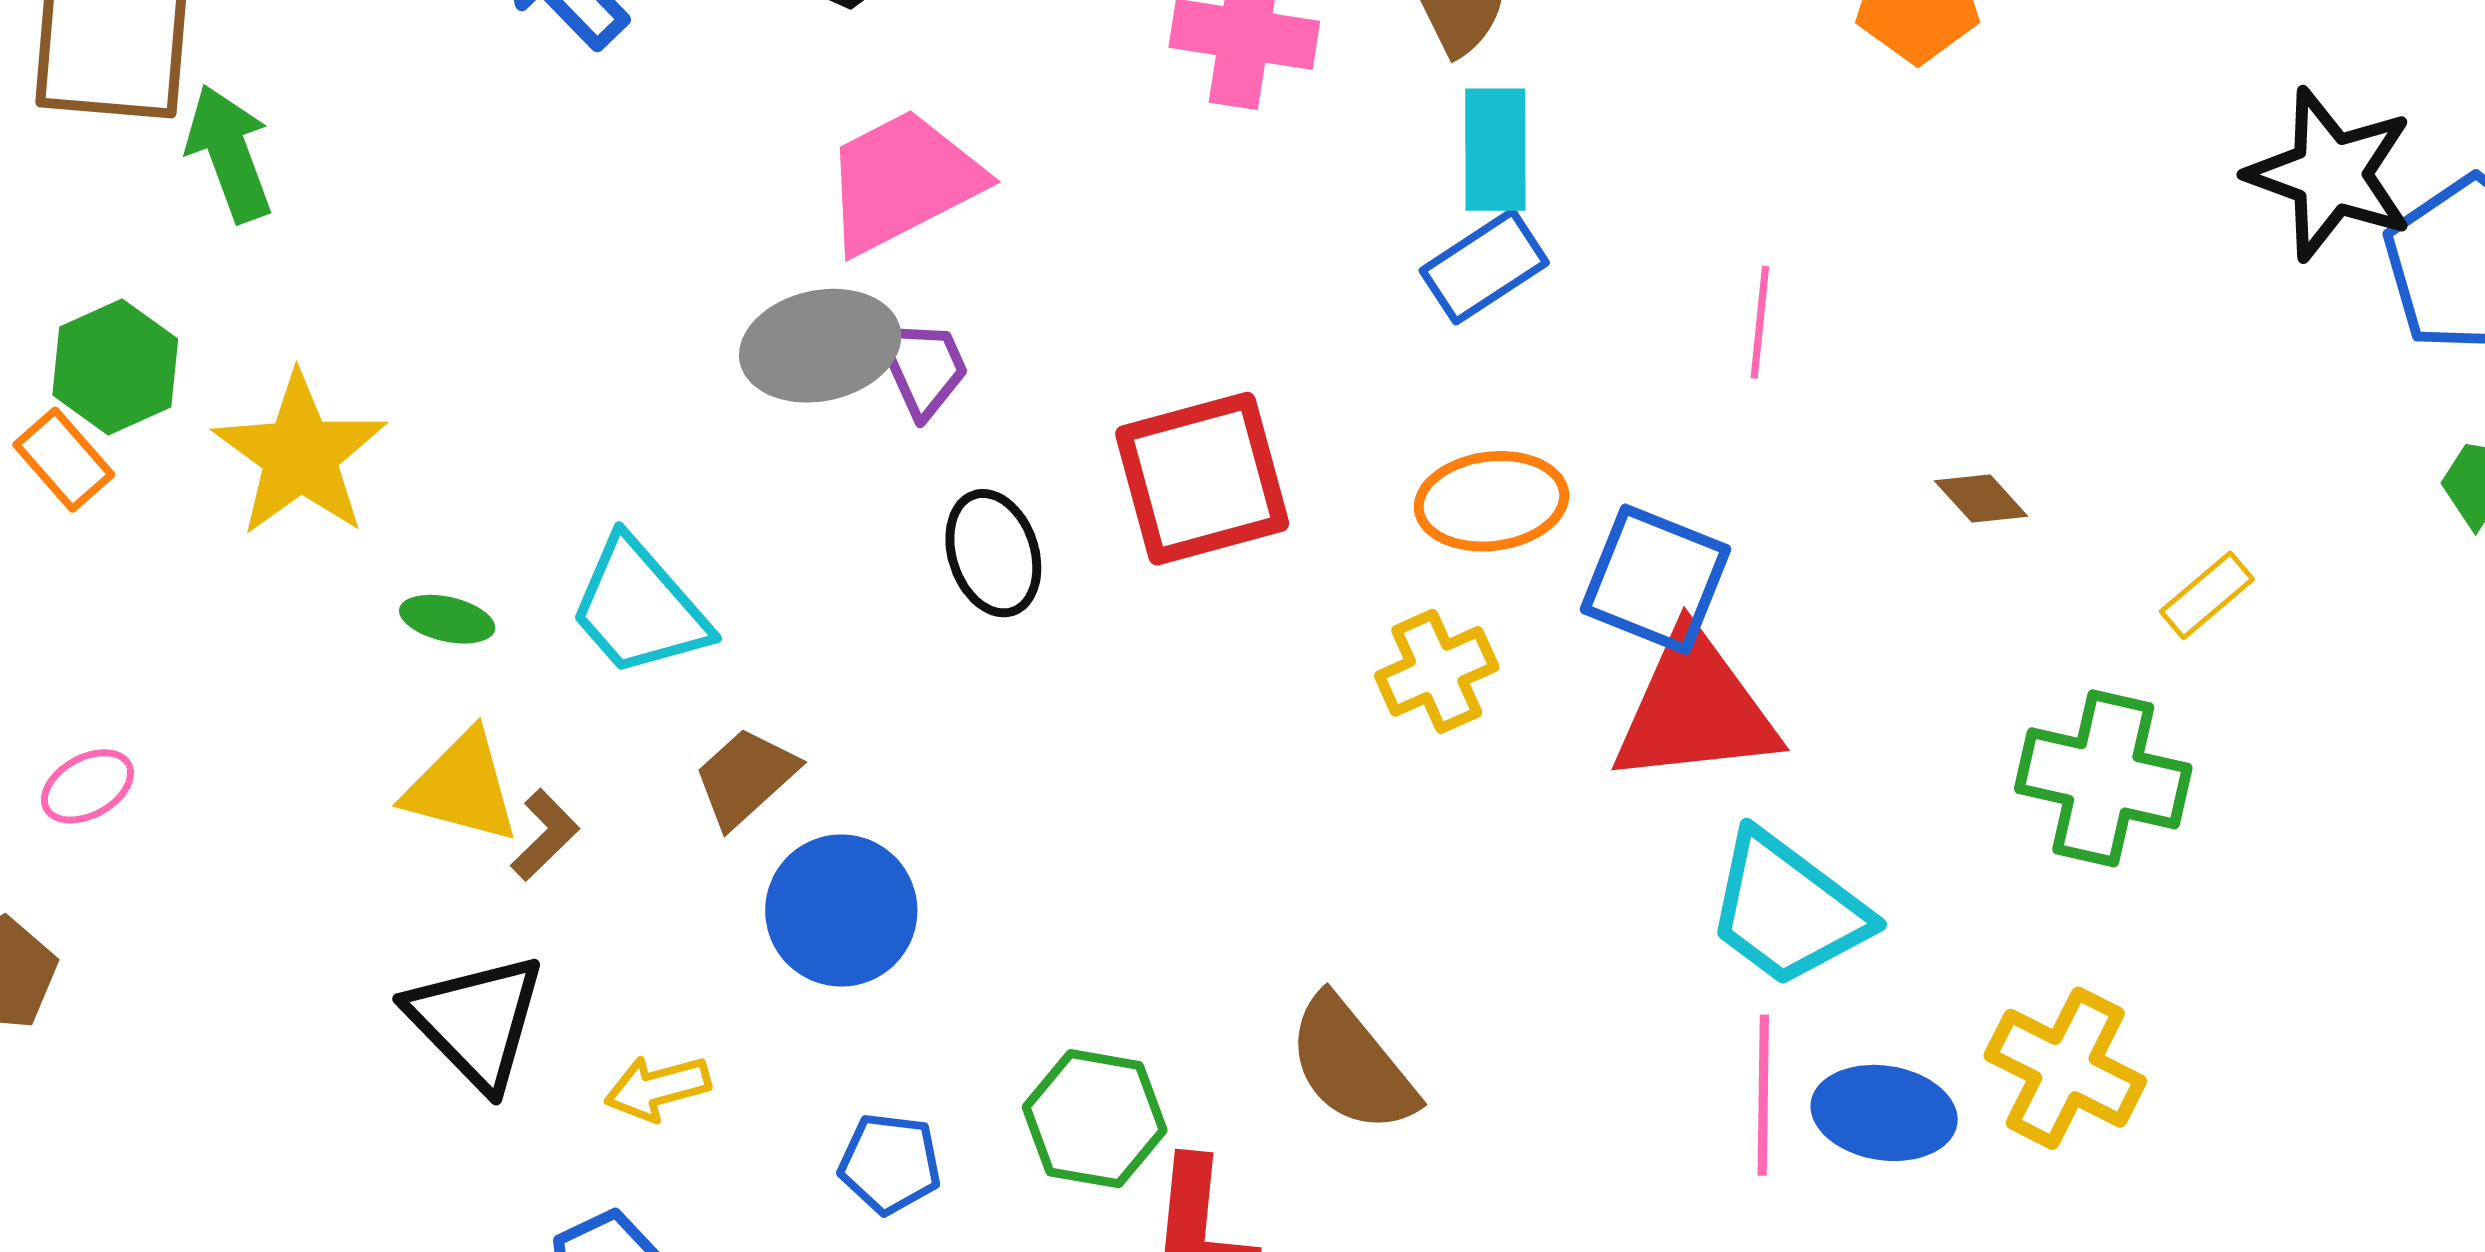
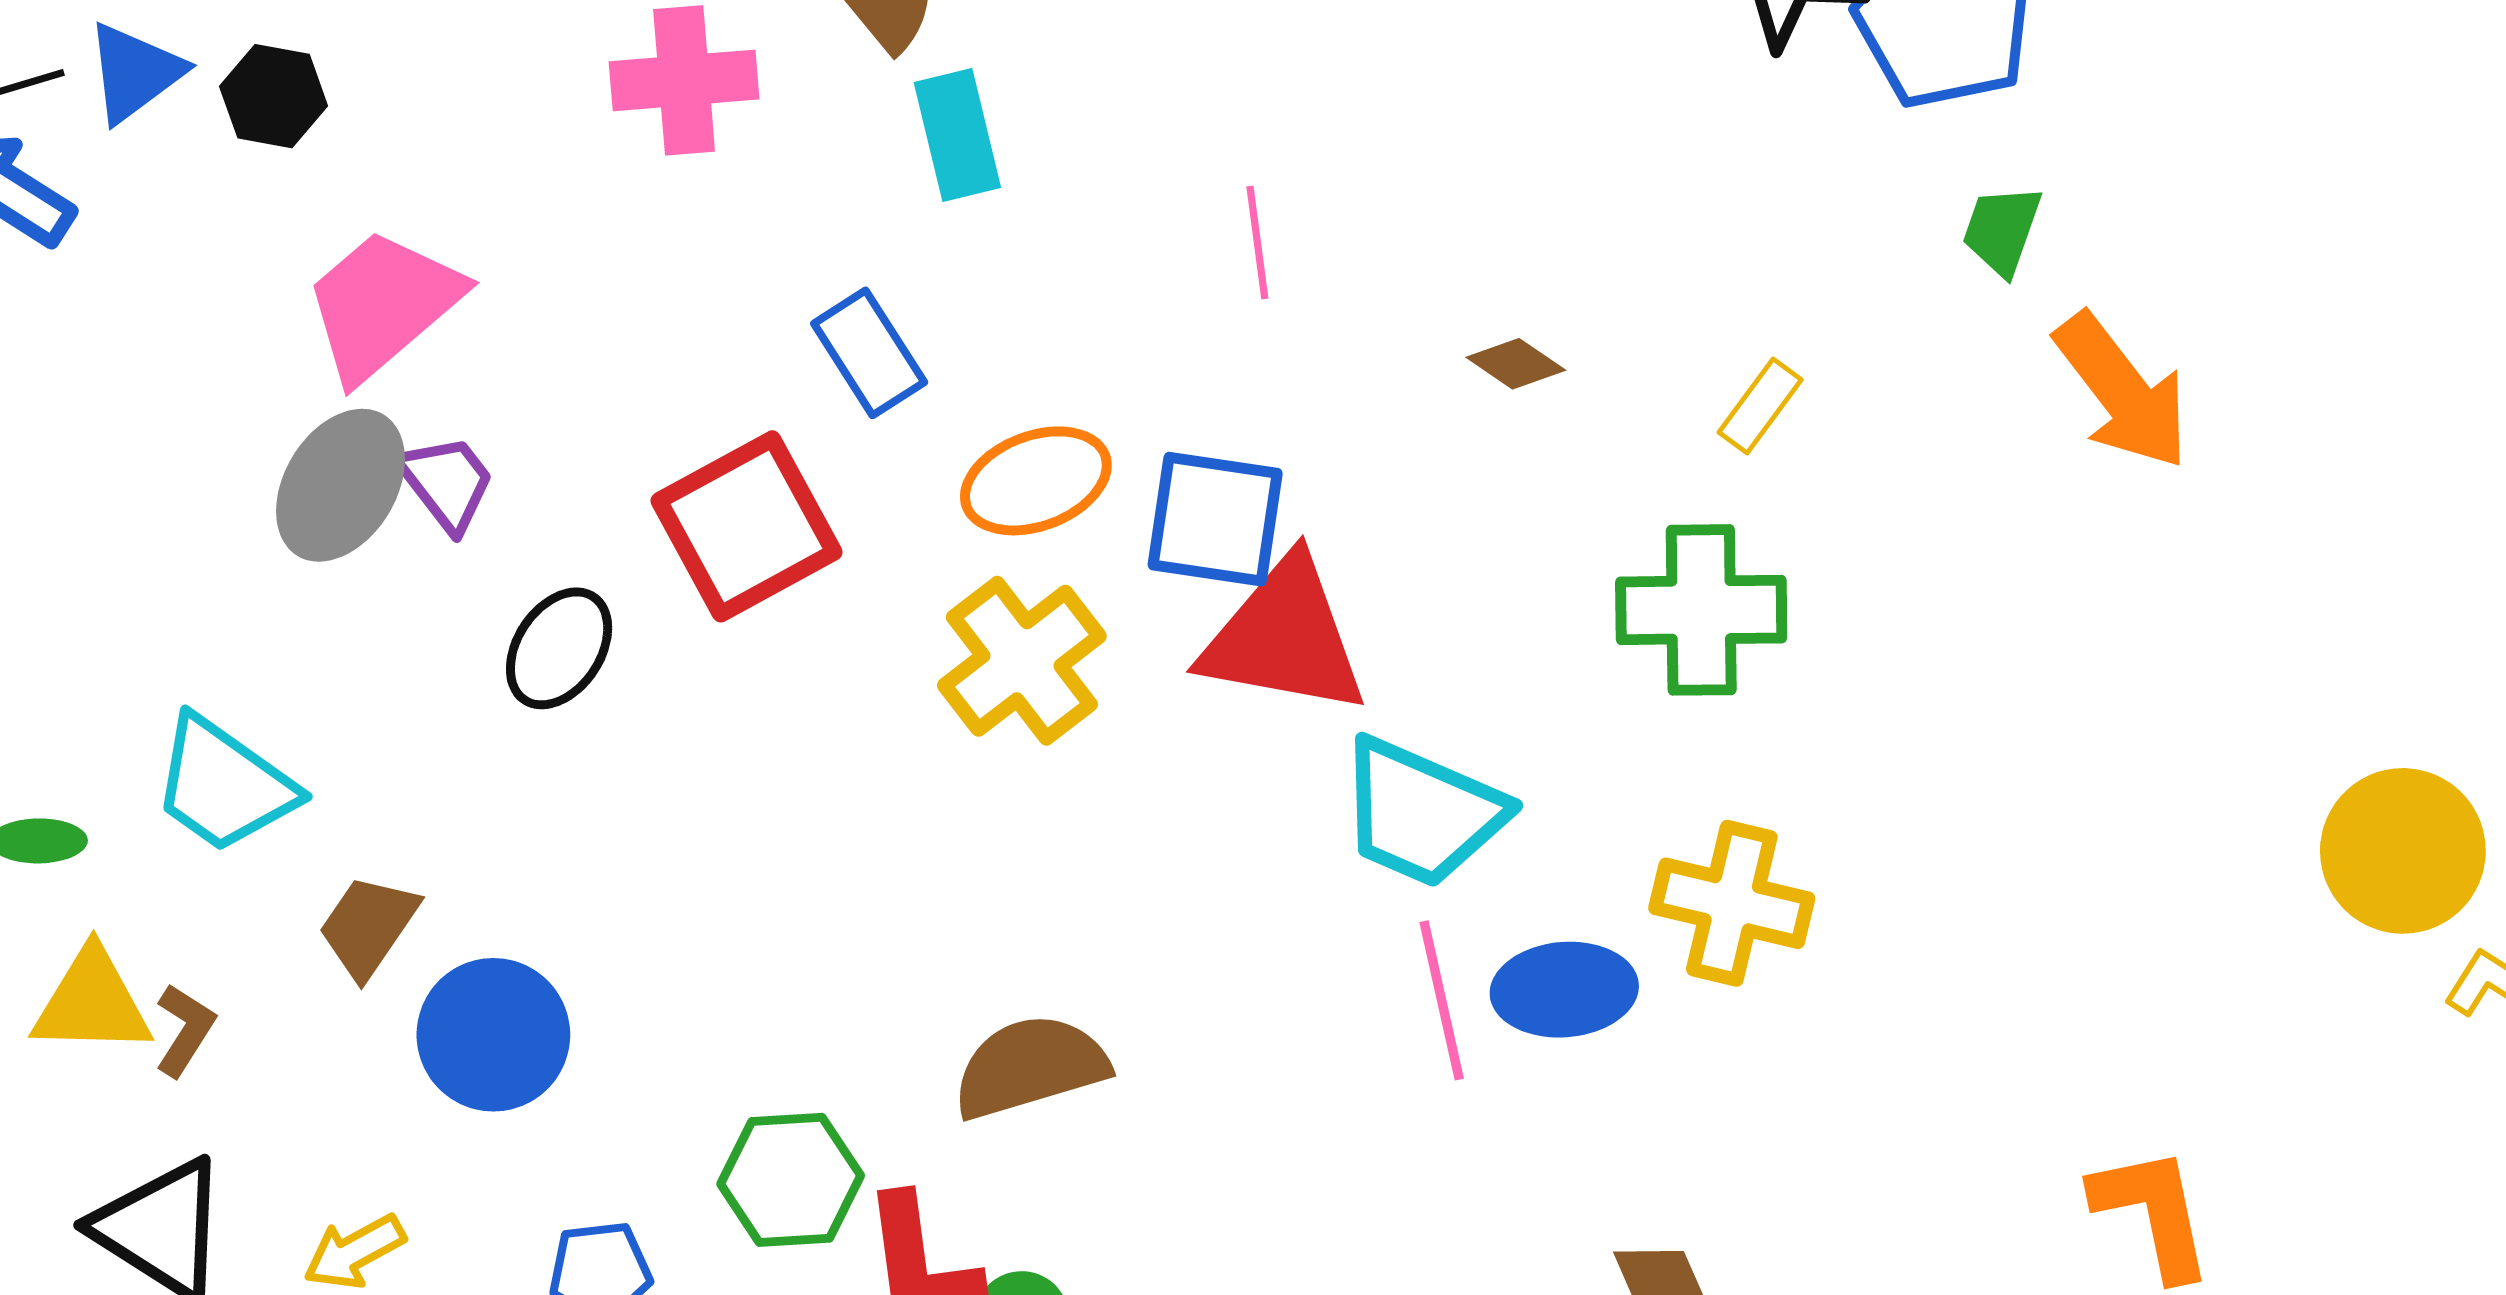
blue rectangle: (1484, 267) -> (869, 353), moved, turned -76
gray ellipse: (820, 346) -> (340, 485), turned -33
black ellipse: (993, 553) -> (559, 648), turned 65
yellow cross: (1437, 671) -> (1022, 661), size x1.4
red triangle: (1695, 709) -> (1284, 637), turned 30
brown semicircle: (1352, 1065) -> (1030, 1067), turned 126

